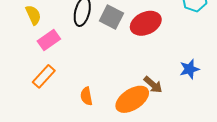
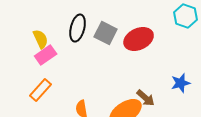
yellow semicircle: (33, 15) -> (41, 39), moved

